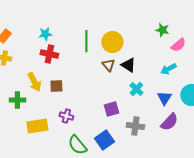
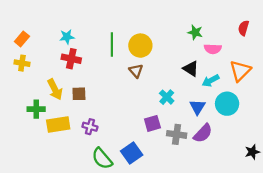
pink semicircle: (178, 45) -> (213, 49), turned 42
black triangle: (128, 65) -> (191, 69), moved
cyan arrow: (168, 69) -> (211, 81), moved
purple square: (111, 109) -> (152, 123), moved
yellow rectangle: (37, 126) -> (58, 125), moved
gray cross: (135, 126) -> (177, 134), moved

